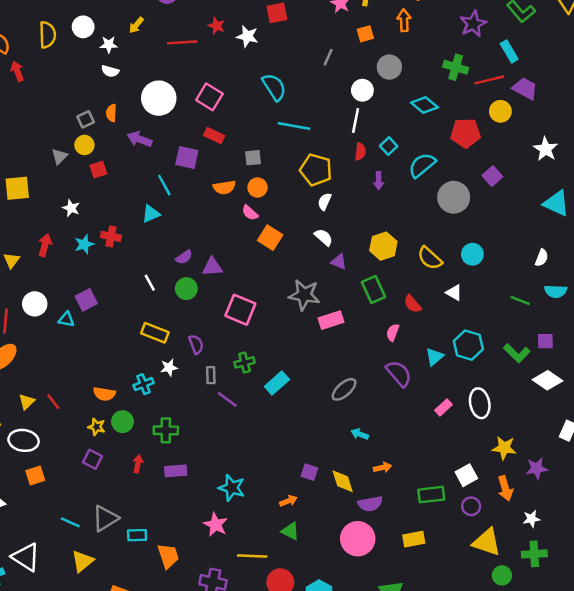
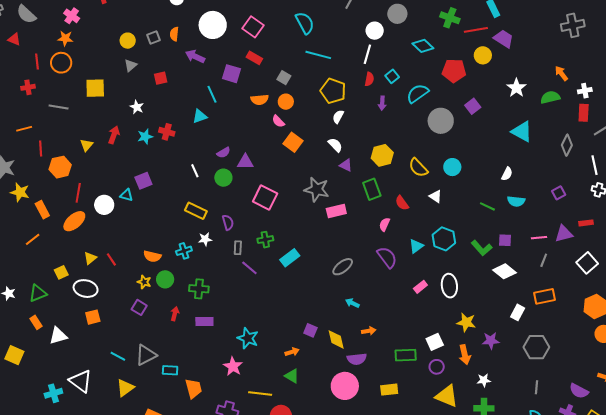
yellow circle: (84, 145) -> (128, 41), moved
gray square: (253, 158) -> (284, 78), turned 32
white circle: (35, 304) -> (104, 205), moved

